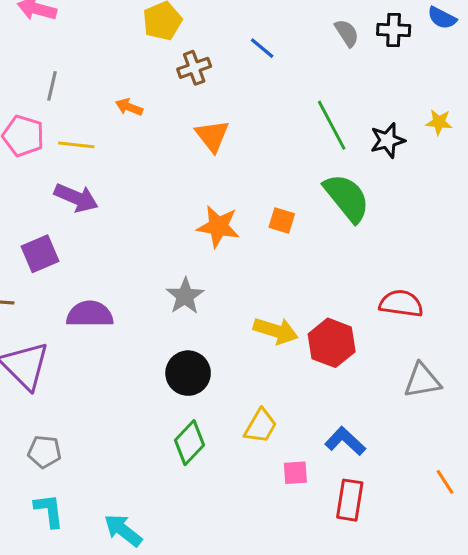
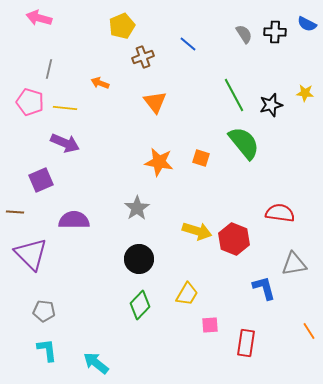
blue L-shape: (345, 441) -> (264, 288), moved, turned 32

